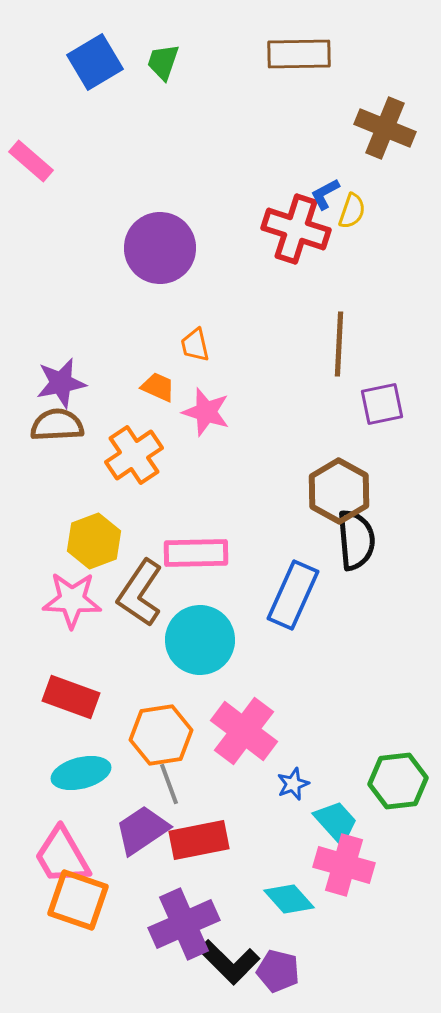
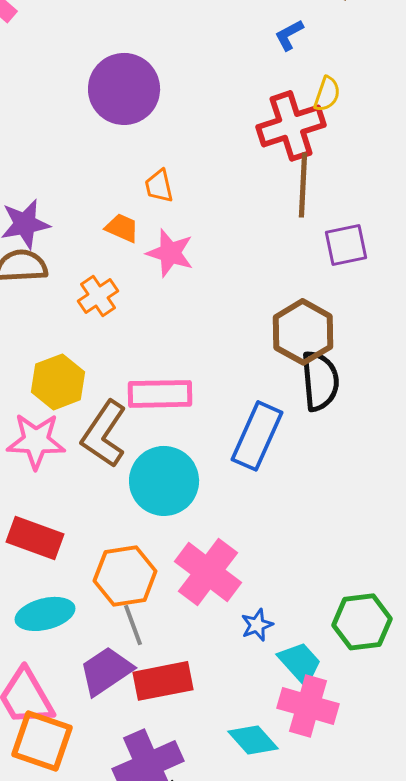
yellow semicircle: (352, 211) -> (327, 94), moved
red cross: (296, 229) -> (291, 126), moved, turned -36
orange cross: (134, 455) -> (98, 296), size x0.7

